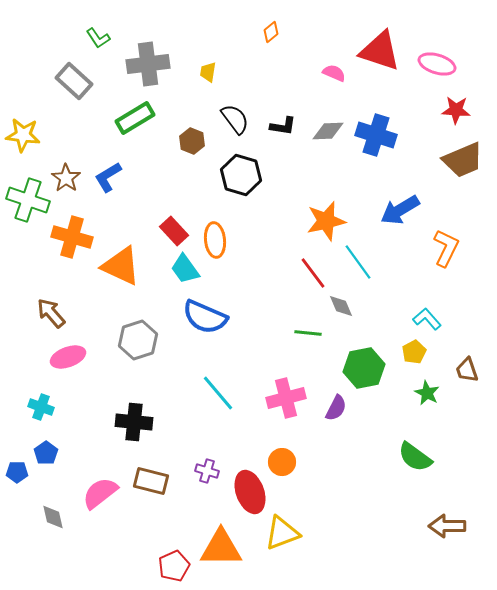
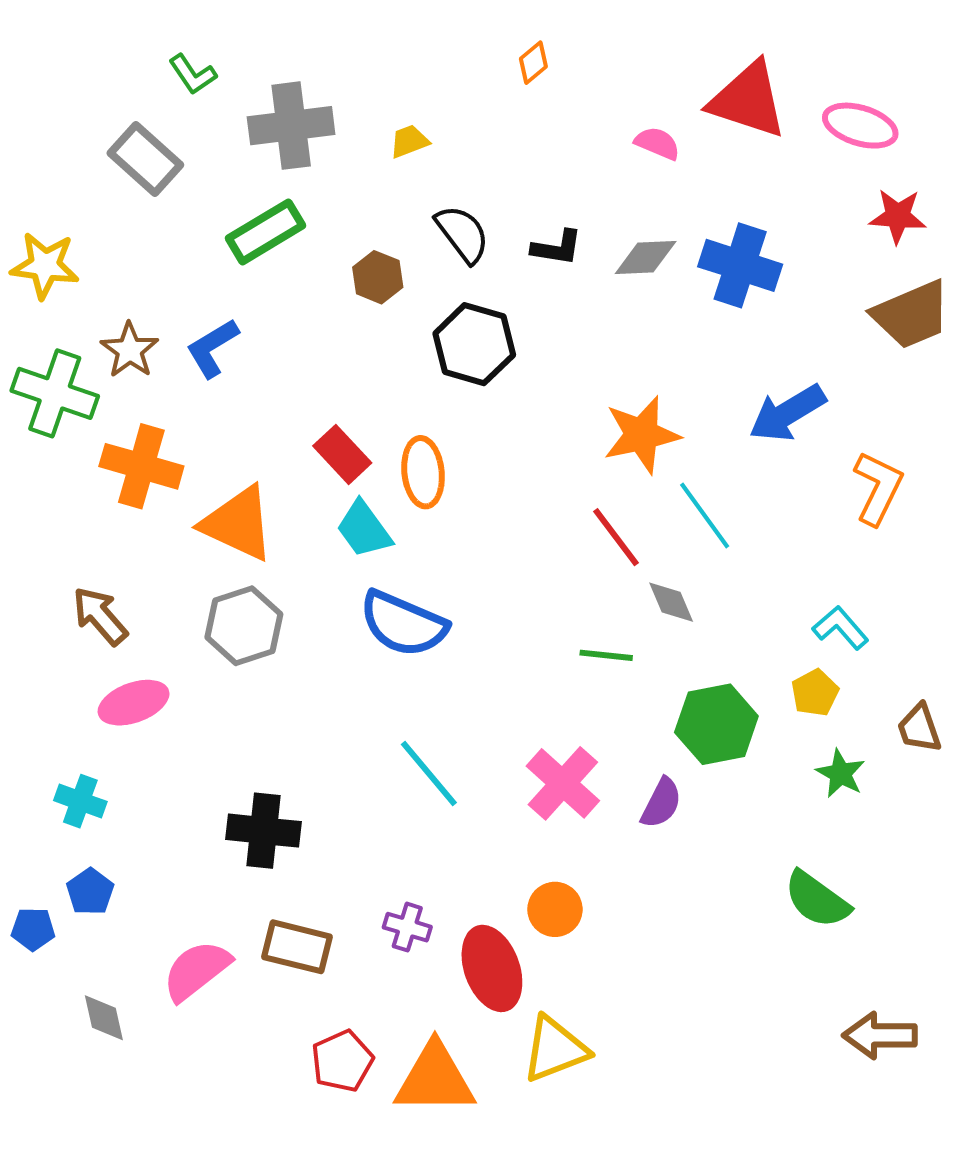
yellow trapezoid: (208, 72) -> (409, 141), turned 60
gray hexagon: (138, 340) -> (244, 626), moved
pink cross: (286, 398) -> (563, 783), turned -33
red pentagon: (174, 566) -> (342, 1061), moved

